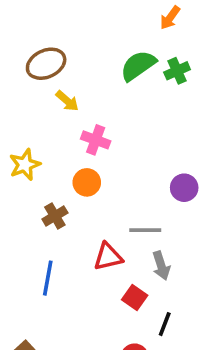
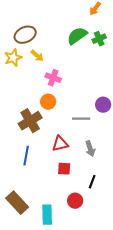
yellow star: (25, 165) -> (13, 58), moved
brown cross: (55, 216) -> (30, 121), size x1.6
gray line: (145, 230) -> (81, 119), moved
red square: (135, 297) -> (64, 169), moved, turned -32

